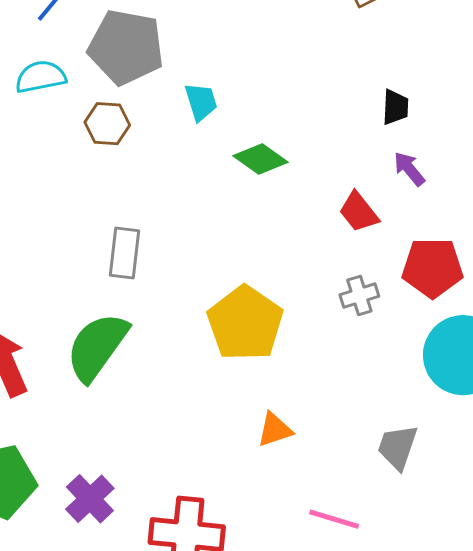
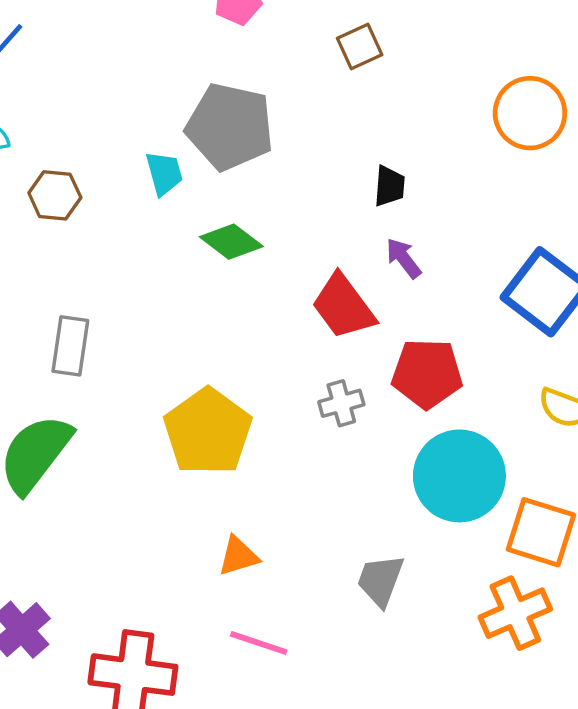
gray pentagon: (126, 47) -> (230, 127), moved
red trapezoid: (359, 212) -> (343, 306), size x1.4
pink line: (334, 519) -> (259, 643), moved

